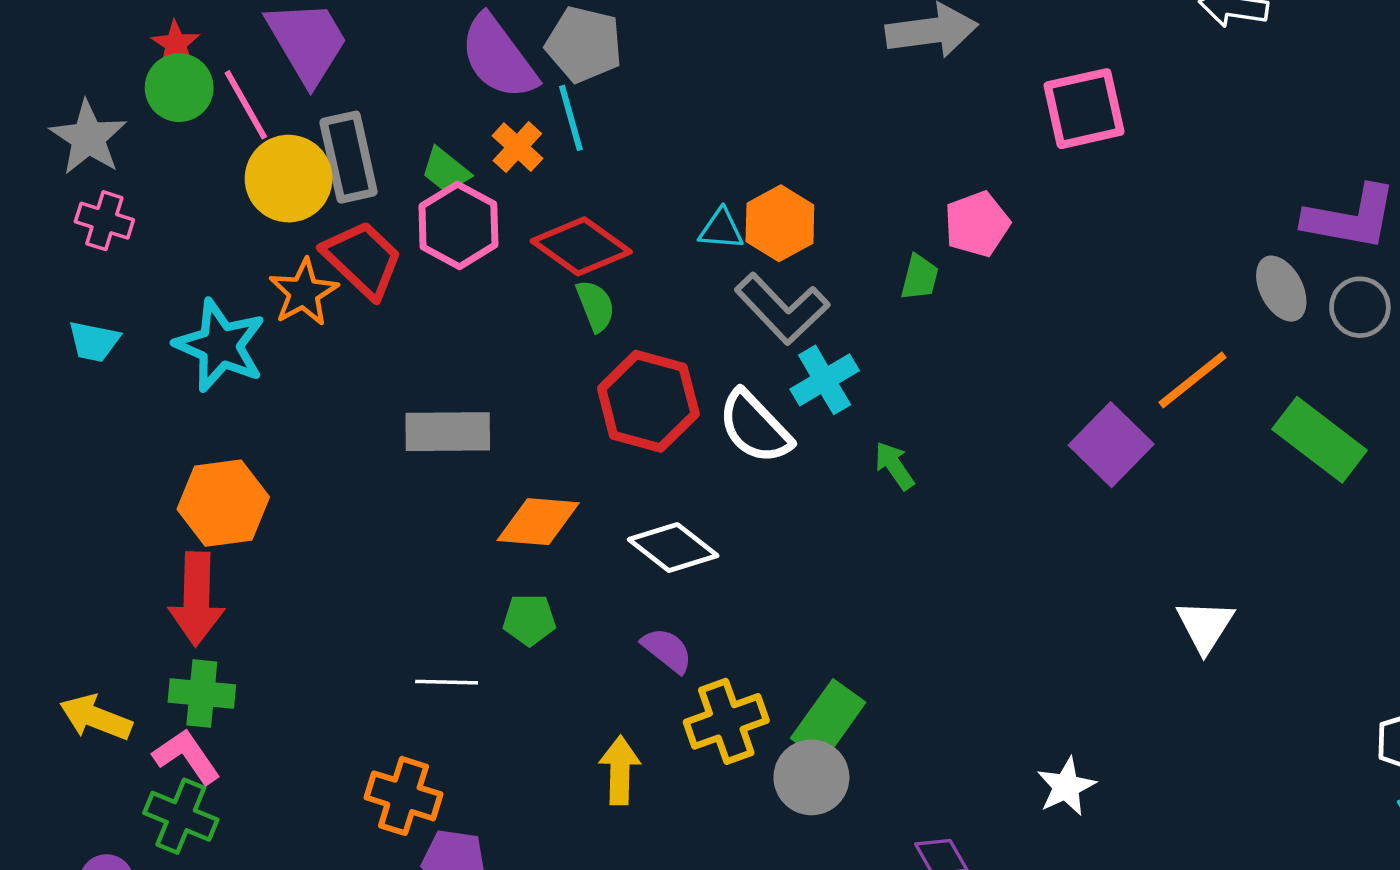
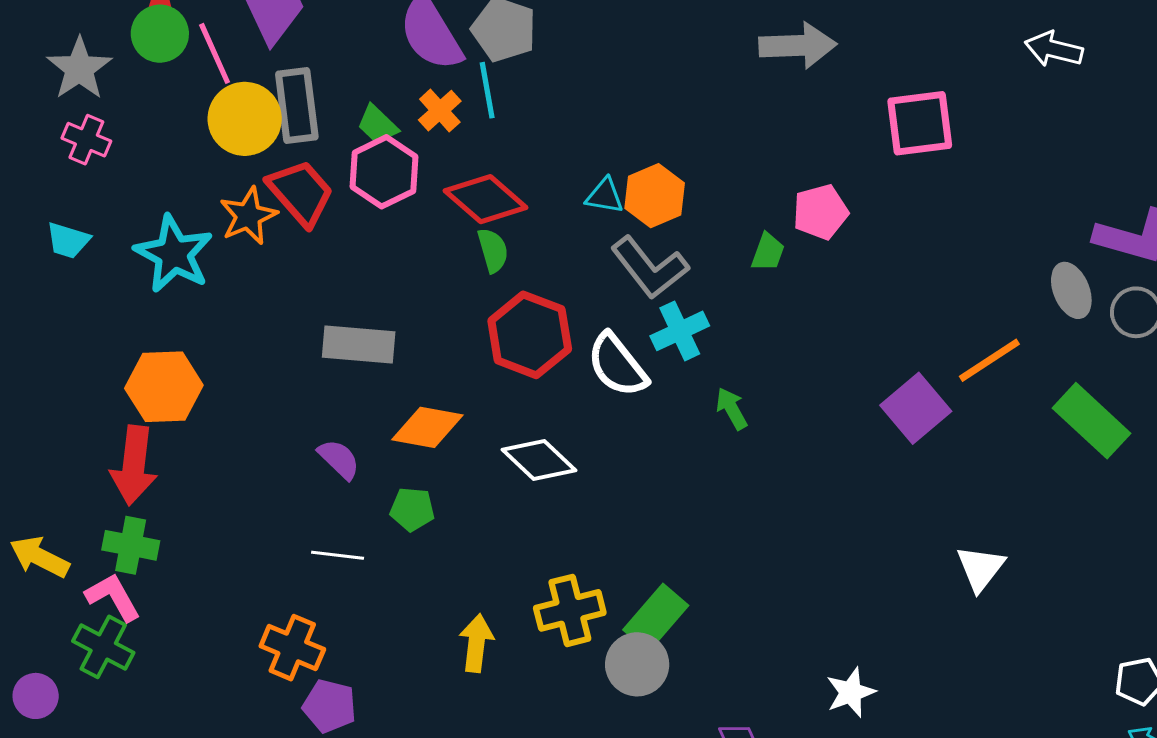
purple semicircle: (667, 650) -> (339, 459), moved

